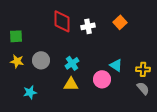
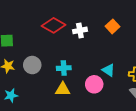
red diamond: (62, 21) -> (54, 25), turned -60
cyan cross: (72, 63) -> (64, 68), turned 32
cyan star: (30, 92) -> (11, 95), moved

